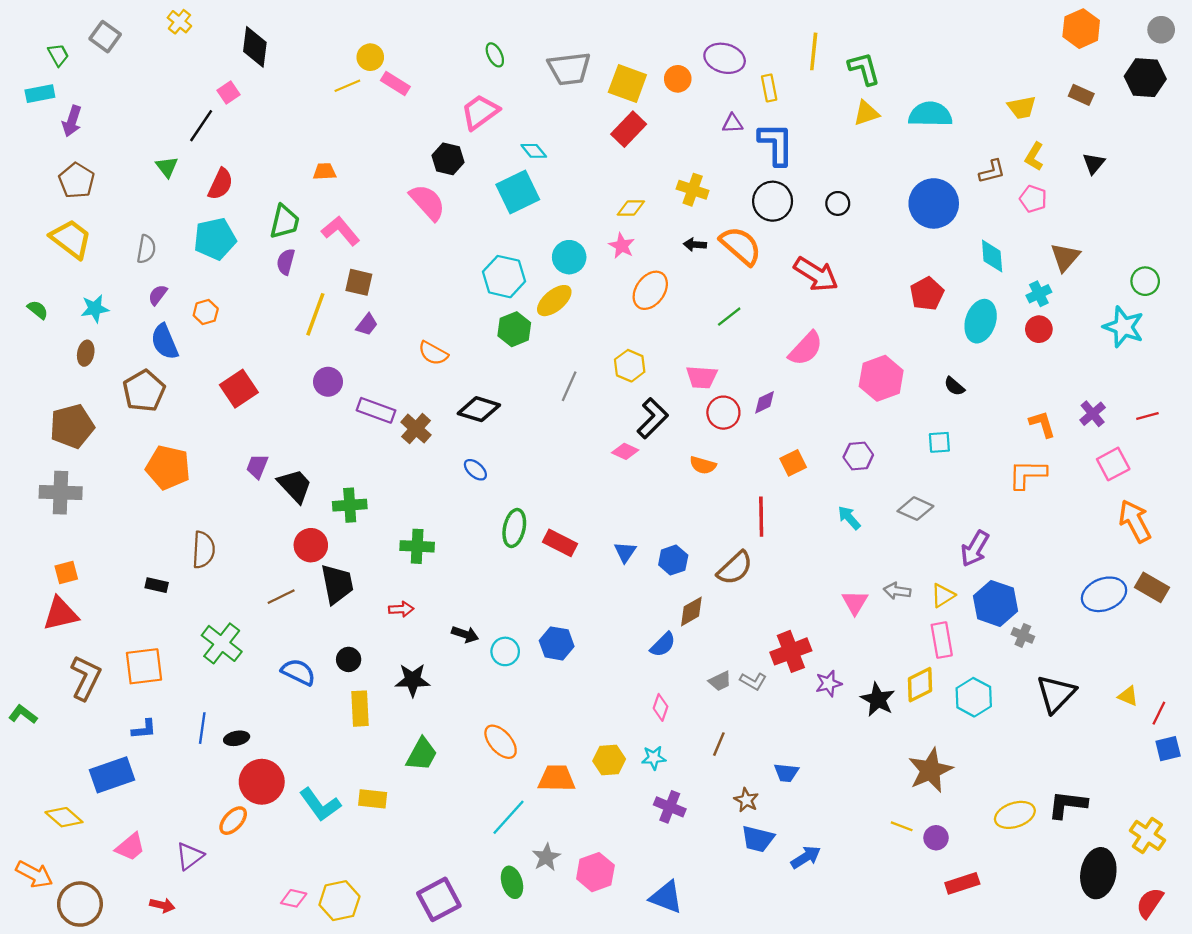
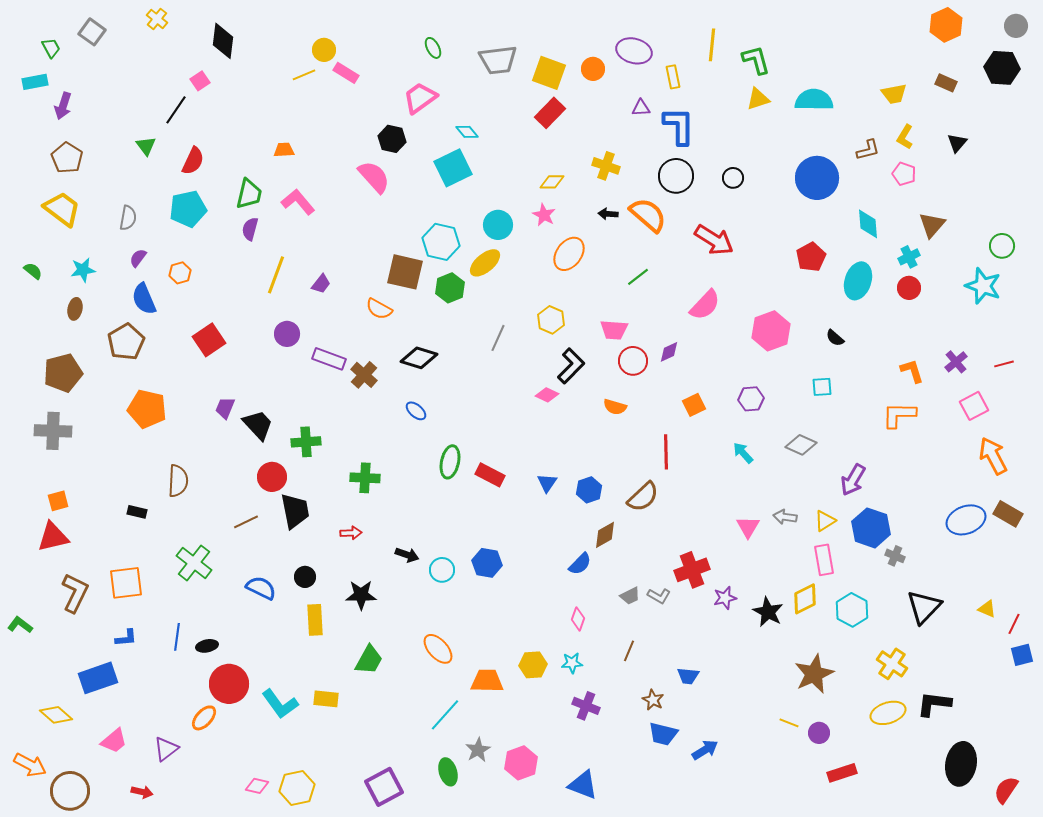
brown square: (359, 282) -> (405, 272), moved, size x1.5
yellow cross: (1147, 835) -> (892, 664), moved

